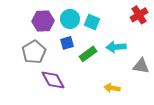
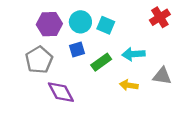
yellow arrow: (112, 88) -> (129, 85), moved

